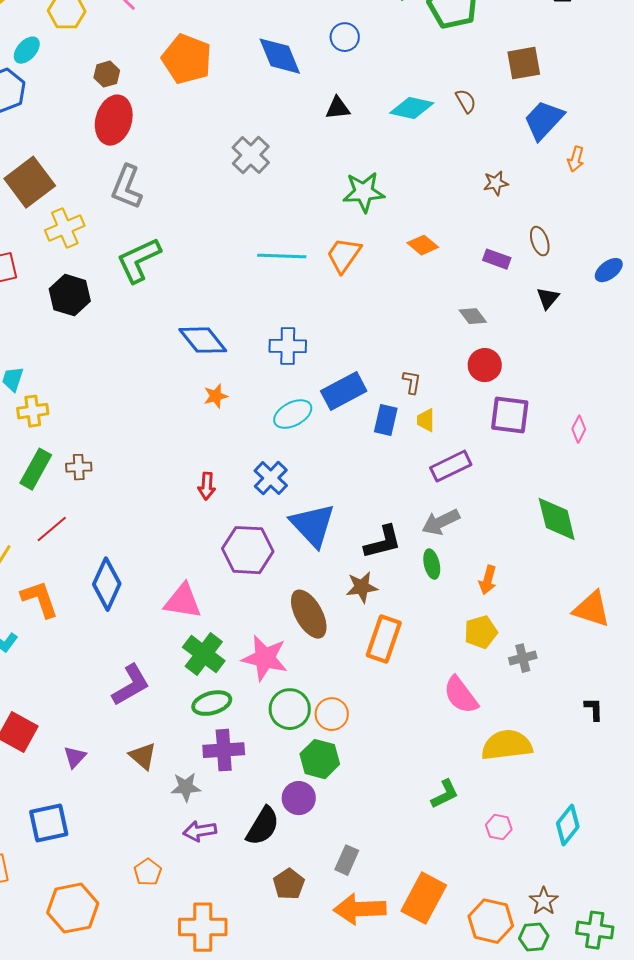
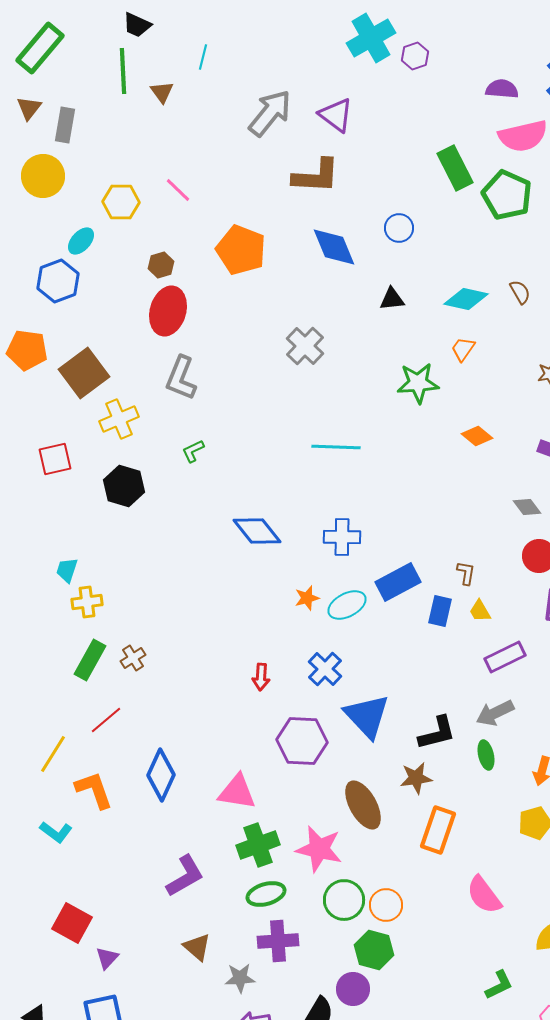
orange trapezoid: (344, 255) -> (463, 349), moved, size x0.7
green L-shape: (139, 260) -> (193, 451), size x0.5
orange star: (216, 396) -> (307, 598), moved
yellow trapezoid: (426, 420) -> (480, 611), turned -30
brown cross: (79, 467) -> (133, 658), turned -30
green cross: (204, 654) -> (258, 845), turned 33
pink semicircle: (461, 695) -> (484, 895), moved
purple triangle: (75, 757) -> (107, 958), moved

